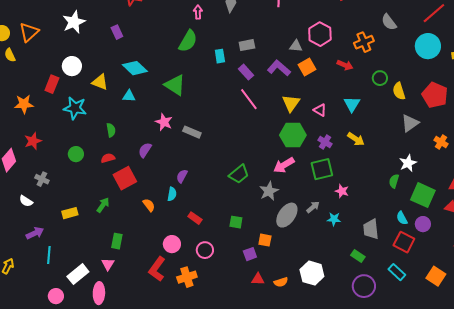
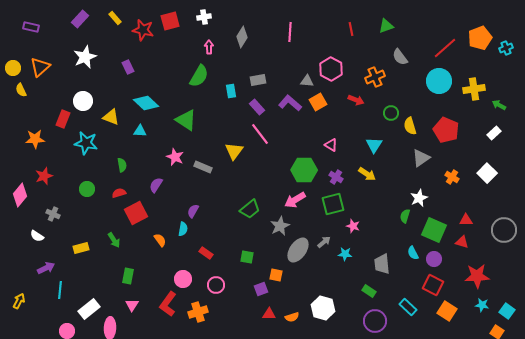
yellow triangle: (291, 103) -> (234, 151), moved
cyan triangle: (352, 104) -> (374, 145), moved
green arrow: (103, 205) -> (114, 240), turned 112
red square: (404, 242) -> (433, 285), moved
pink triangle: (108, 264) -> (132, 305), moved

